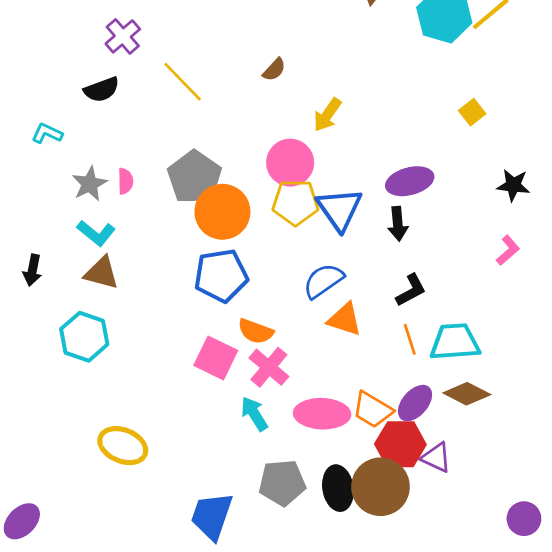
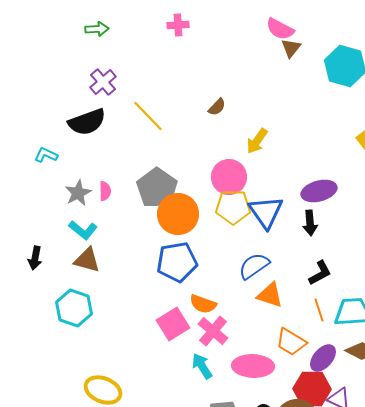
black semicircle: (102, 90) -> (87, 122), size x1.4
pink square: (216, 358) -> (173, 324), turned 32
orange trapezoid: (373, 410) -> (291, 342), moved

